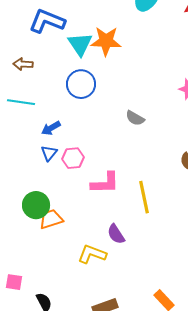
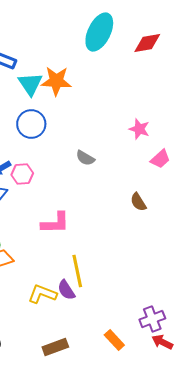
pink hexagon: (73, 158) -> (22, 174), moved
yellow line: (144, 197) -> (77, 271), moved
purple semicircle: (116, 234) -> (66, 290), moved

